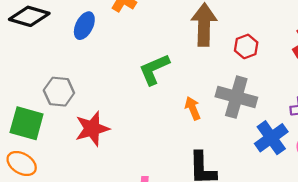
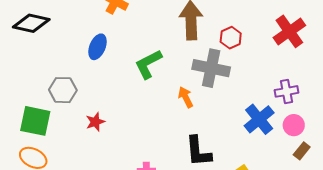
blue ellipse: (84, 26) -> (97, 47), moved
gray cross: (236, 97) -> (211, 68), moved
red star: (92, 129) -> (95, 122), size x0.6

